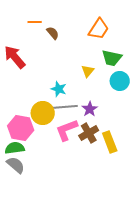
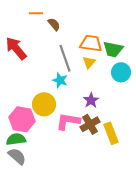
orange trapezoid: (99, 29) -> (91, 43), moved, turned -115
gray line: (64, 107) -> (65, 58), moved, turned 76
pink L-shape: (67, 130) -> (68, 121), turned 30

